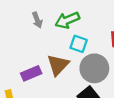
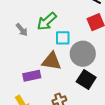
brown triangle: (58, 65) -> (52, 61), turned -45
purple rectangle: (31, 73) -> (32, 76), turned 30

